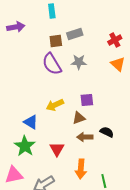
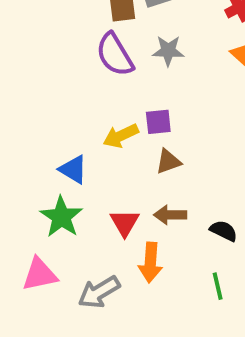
purple square: (87, 100) -> (158, 122), moved
black semicircle: (107, 132) -> (224, 231), moved
brown arrow: (85, 137) -> (170, 215), moved
orange arrow: (81, 169) -> (150, 262), moved

